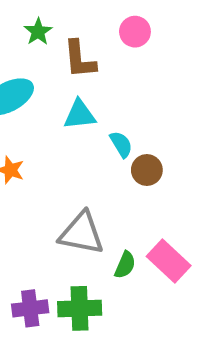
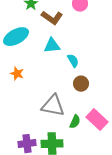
brown L-shape: (80, 59) -> (52, 18), turned -50
brown circle: (147, 170) -> (81, 84), moved

